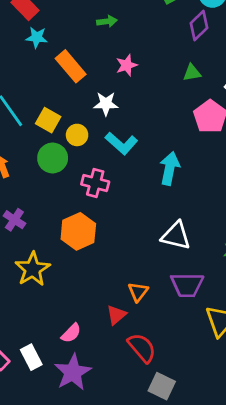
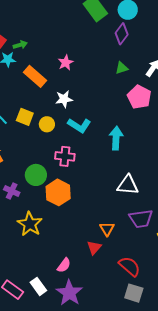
green arrow: (107, 21) -> (20, 45), moved
pink star: (127, 65) -> (66, 63), moved
green circle: (53, 158) -> (36, 175), moved
red semicircle: (142, 348) -> (130, 266), moved

